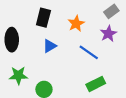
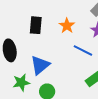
blue triangle: (50, 46) -> (40, 65), moved, size x1.5

